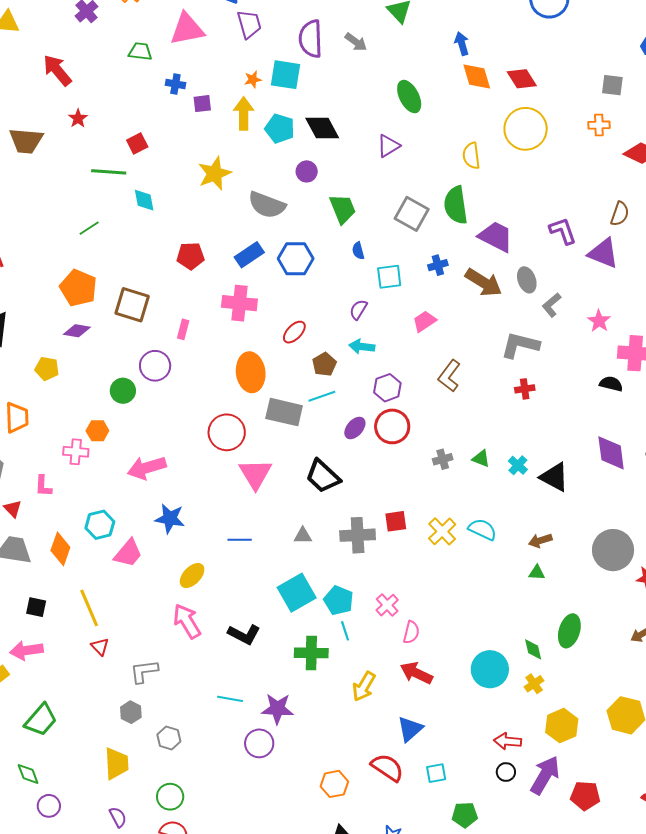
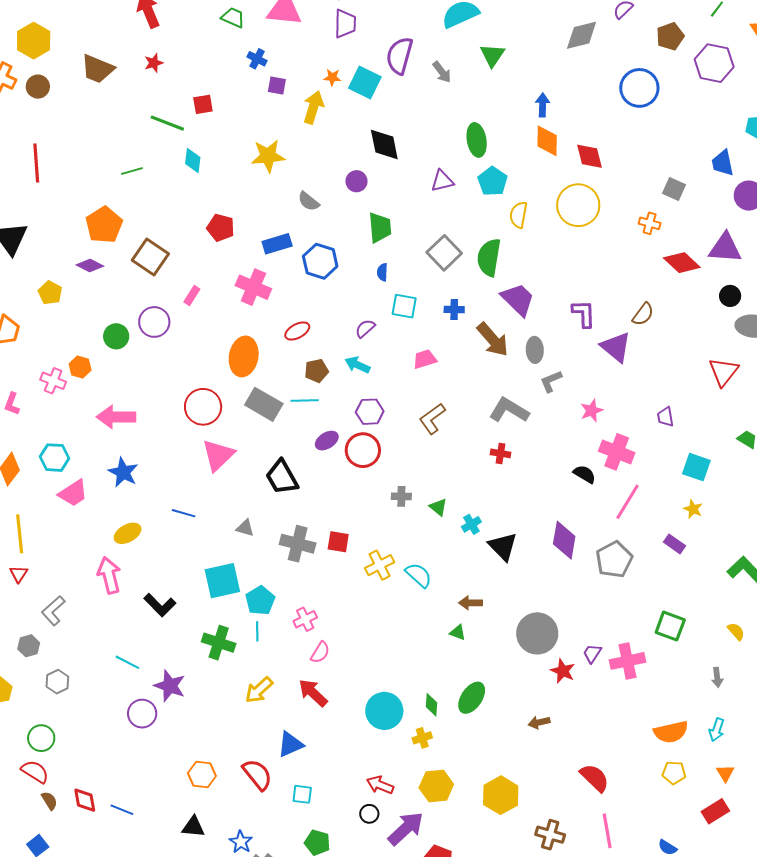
cyan pentagon: (280, 128) -> (493, 181), moved
gray semicircle: (267, 205) -> (309, 201), size x0.6
gray L-shape: (144, 671) -> (53, 611), turned -52

